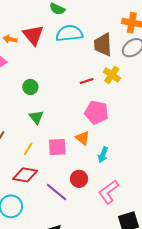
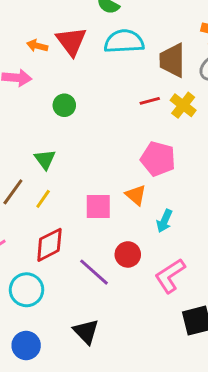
red line: (87, 81) -> (150, 101), moved
green circle: (30, 87) -> (64, 105), moved
green triangle: (36, 117) -> (45, 159), moved
yellow line: (28, 149) -> (43, 199), moved
red diamond: (25, 175) -> (49, 245), turned -40

